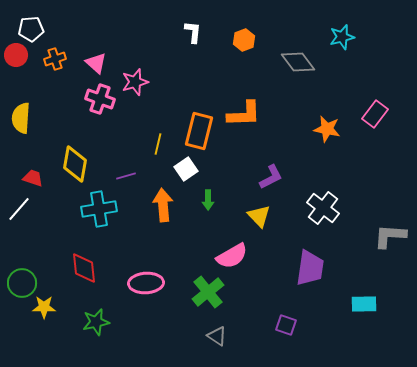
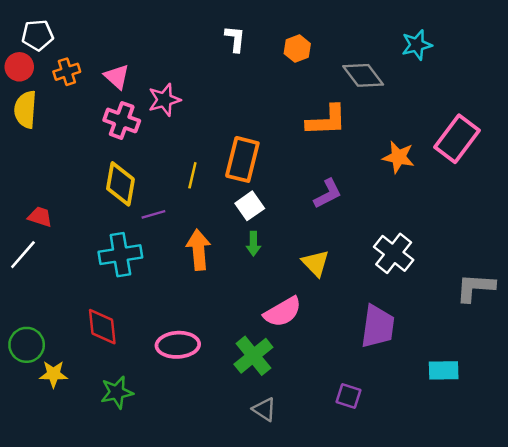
orange L-shape: (244, 114) -> (327, 120), moved
pink rectangle: (375, 114) -> (457, 139), size x1.4
yellow semicircle: (21, 118) -> (25, 109), moved
yellow diamond: (75, 164) -> (120, 184), moved
white square: (186, 169) -> (250, 206), moved
purple L-shape: (271, 177) -> (328, 194), moved

